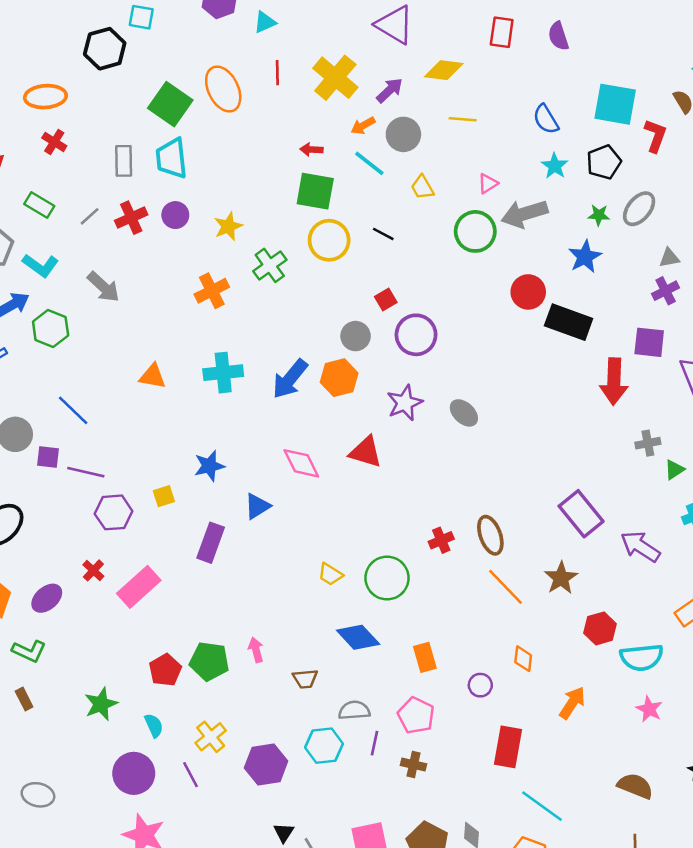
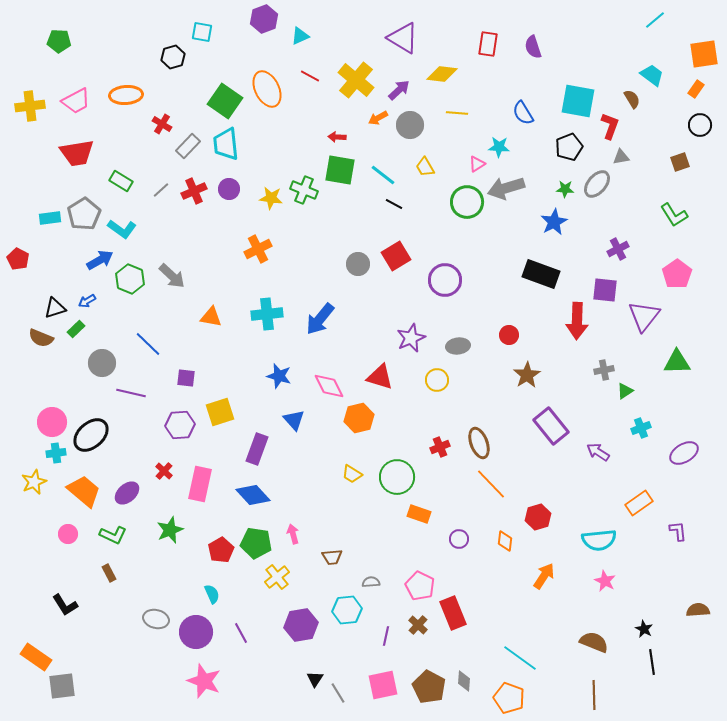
black hexagon: (105, 49) -> (173, 57), size x0.7
red line: (277, 73) -> (310, 76), turned -60
red cross: (54, 142) -> (162, 124), moved
gray rectangle: (124, 161) -> (188, 146), turned 45
cyan line: (369, 163) -> (383, 175), moved
cyan star: (555, 166) -> (499, 147), moved, turned -30
yellow star: (228, 226) -> (271, 198), turned 30
yellow circle: (329, 240) -> (437, 380), moved, size x0.7
gray triangle: (669, 258) -> (621, 157), moved
green cross: (270, 265) -> (304, 190), moved, turned -32
gray arrow: (103, 287) -> (172, 276), moved
red circle: (528, 292) -> (509, 335), moved, size x0.7
red square: (386, 299) -> (396, 256), size x1.6
purple circle: (416, 335) -> (445, 280), moved
gray circle: (356, 336) -> (358, 264), moved
orange hexagon: (339, 378) -> (359, 418), moved
gray ellipse: (464, 413) -> (458, 346), turned -50
purple square: (48, 457) -> (186, 378), moved
blue star: (209, 466) -> (279, 376), moved, turned 30
purple line: (86, 472) -> (131, 393), moved
yellow square: (164, 496) -> (220, 412), size x1.6
blue triangle: (257, 506) -> (294, 420), turned -40
purple arrow: (640, 547) -> (598, 452), size x0.7
brown star: (561, 578) -> (527, 375), moved
pink rectangle: (139, 587) -> (200, 484), turned -36
red hexagon: (600, 628) -> (538, 517), moved
blue diamond: (358, 637) -> (253, 495), moved
orange rectangle: (425, 657) -> (419, 514), moved, turned -55
purple circle: (480, 685) -> (459, 539), moved
green star: (101, 704) -> (170, 530), moved
gray semicircle: (354, 710) -> (371, 582), size x0.7
yellow cross: (211, 737) -> (277, 577), moved
purple line: (374, 743) -> (386, 636), moved
red rectangle: (508, 747) -> (453, 613), moved, turned -32
brown cross: (413, 765) -> (418, 625), turned 30
gray ellipse: (38, 795) -> (156, 619), moved

